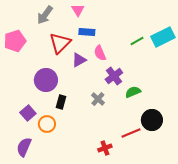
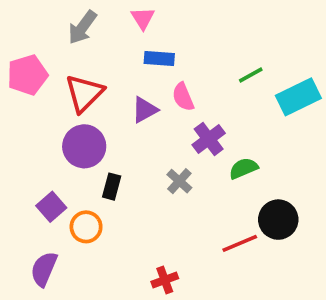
cyan rectangle: (163, 37) -> (298, 97), moved
red triangle: (60, 43) -> (84, 93), moved
red cross: (105, 148) -> (165, 280), moved

